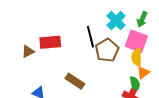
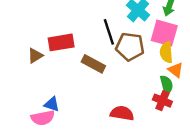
brown pentagon: (107, 50) -> (130, 47), turned -30
orange triangle: (143, 72) -> (176, 70), turned -40
brown rectangle: (75, 81) -> (93, 64), moved

